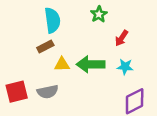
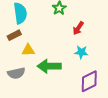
green arrow: (91, 64) -> (49, 66), moved

